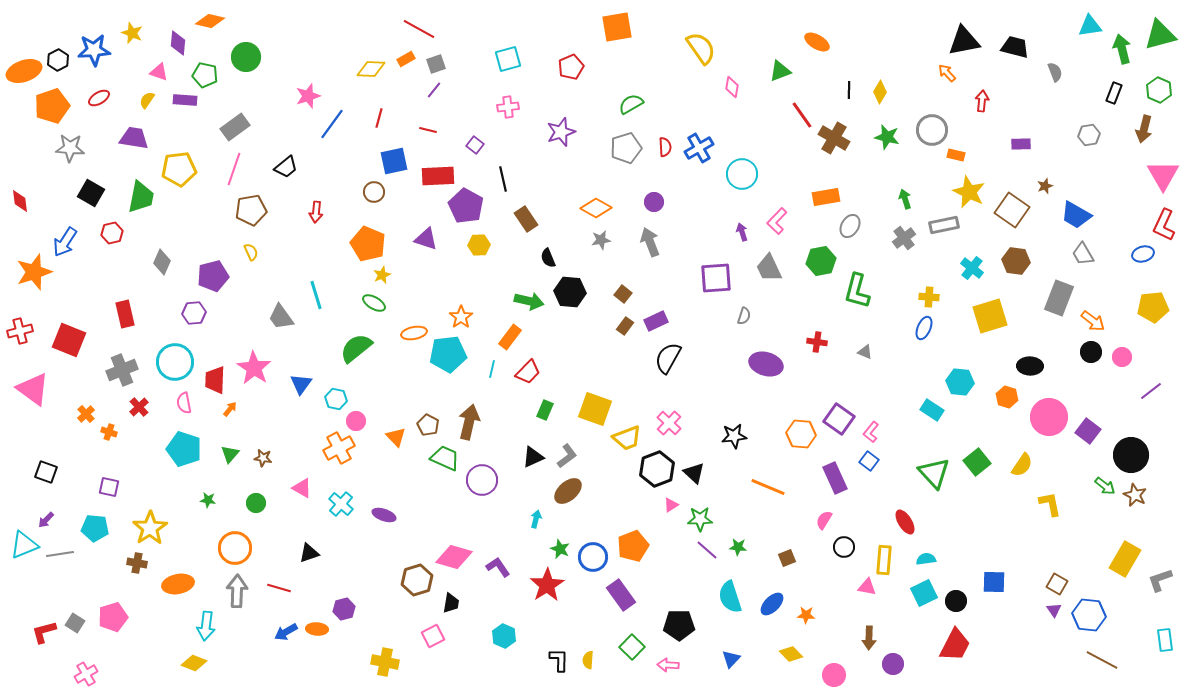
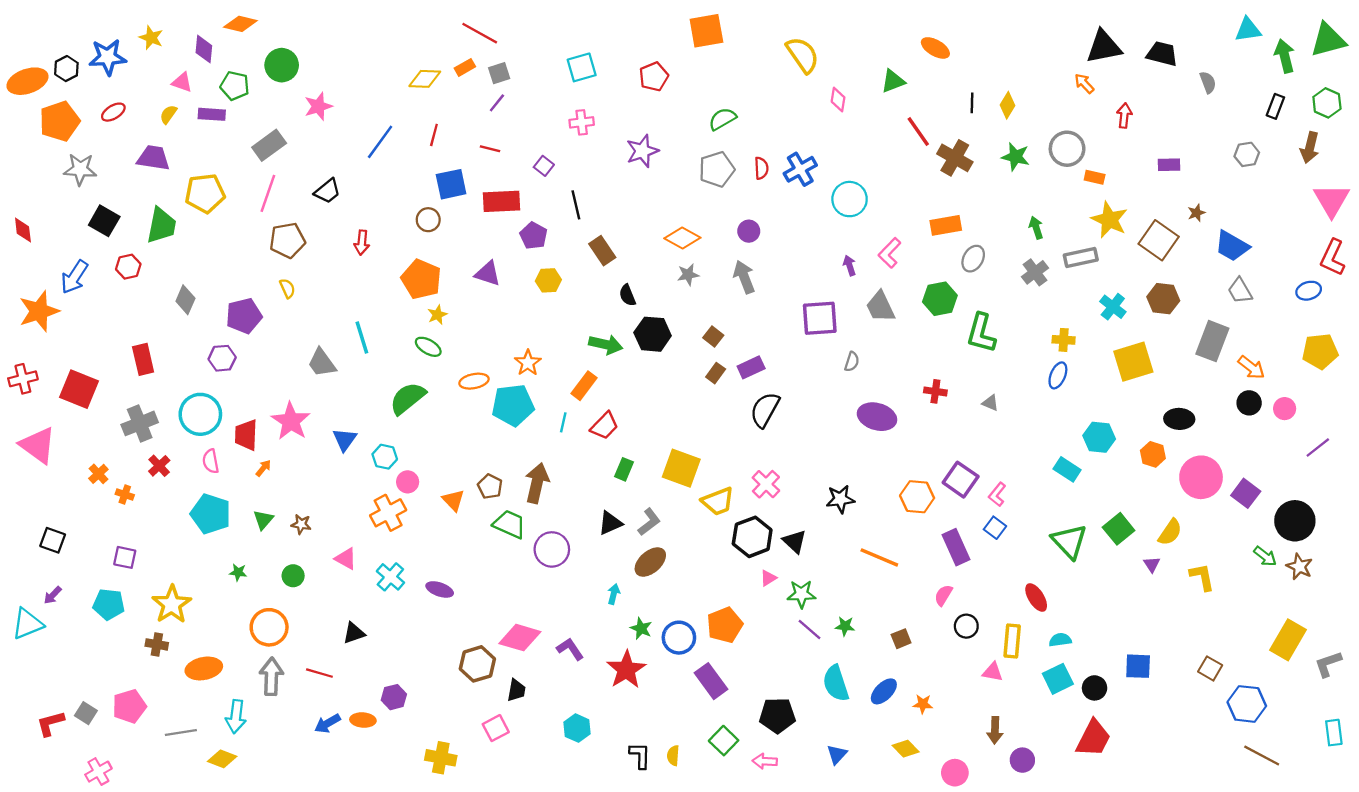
pink star: (308, 96) -> (318, 106), moved
purple pentagon: (466, 206) -> (534, 236), size x0.7
gray line: (60, 554) -> (181, 733), moved
purple triangle: (1054, 610) -> (1152, 564), moved

